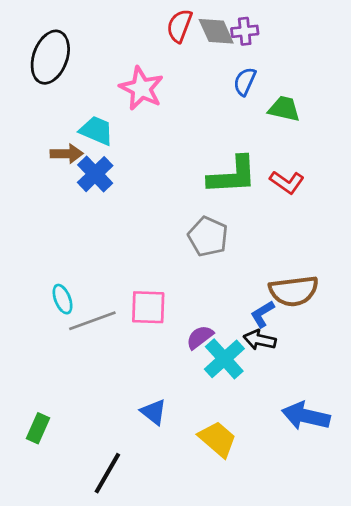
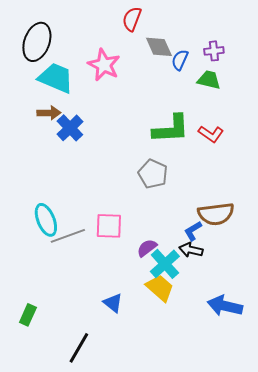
gray diamond: (216, 31) -> (159, 47), moved
purple cross: (245, 31) -> (214, 51), moved
cyan trapezoid: (97, 131) -> (56, 78), moved, size x1.4
cyan ellipse: (63, 299) -> (46, 220), size x1.5
yellow trapezoid: (218, 439) -> (160, 288), moved

